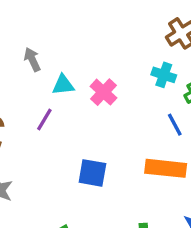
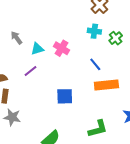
purple line: (44, 120) -> (31, 71), turned 32
blue line: (175, 125) -> (95, 64), moved

